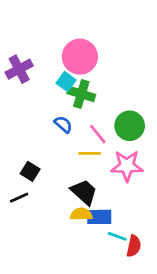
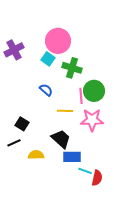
green cross: (81, 94) -> (72, 68), moved
pink line: (98, 134) -> (81, 96), moved, turned 35
yellow semicircle: (81, 214) -> (36, 155), moved

